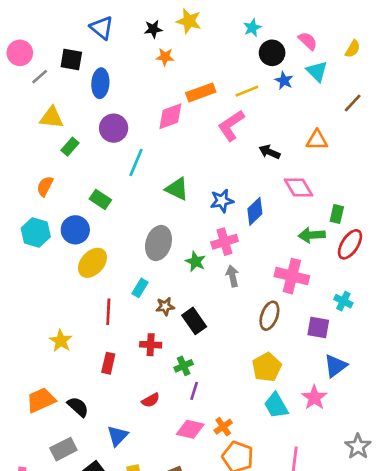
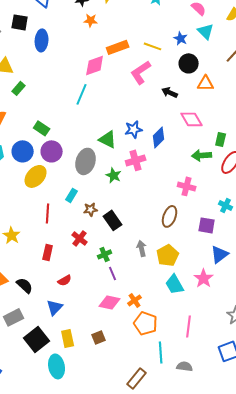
black circle: (272, 53) -> (189, 63), moved
yellow line: (247, 91) -> (153, 46), turned 42
purple circle: (114, 128) -> (52, 151), moved
cyan line: (136, 162) -> (82, 94), moved
green triangle: (177, 189) -> (108, 139), moved
gray arrow: (232, 276) -> (142, 248), moved
pink cross: (292, 276) -> (187, 186), size x0.7
red cross: (151, 345) -> (80, 238), turned 35
purple line: (194, 391) -> (113, 273), turned -40
red semicircle: (151, 400) -> (65, 280), moved

